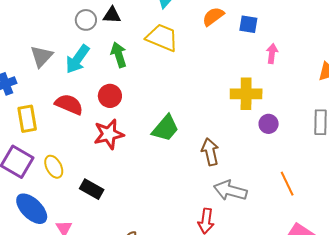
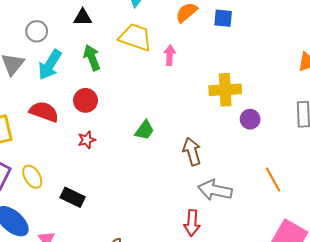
gray circle: (86, 20) -> (37, 31), moved
pink arrow: (272, 53) -> (170, 55), moved
green trapezoid: (165, 128) -> (145, 130), size x0.7
red star: (109, 134) -> (87, 140), size x0.6

